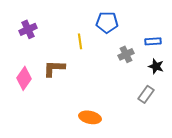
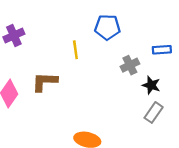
black star: (156, 66) -> (151, 85), moved

